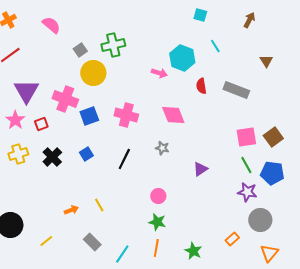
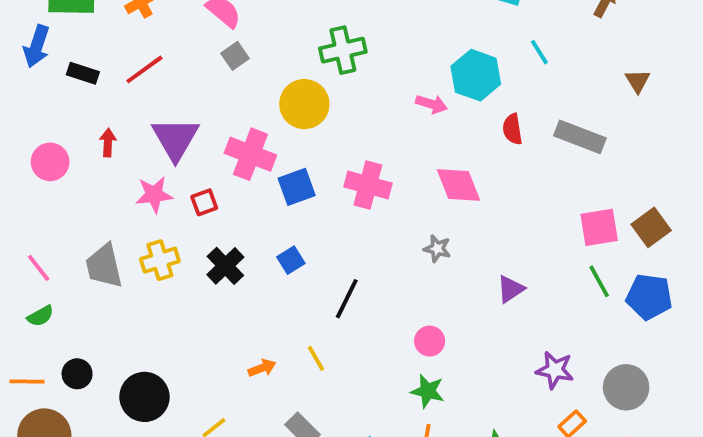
gray square: (80, 50) -> (235, 56), moved
pink star: (15, 120) -> (154, 195), turned 30
black line: (124, 159) -> (347, 299), moved
purple star: (247, 192) -> (555, 370), moved

